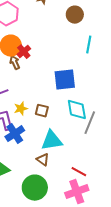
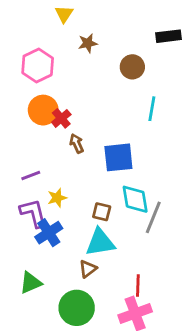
brown arrow: (15, 63) -> (77, 143), moved
brown square: (42, 111) -> (102, 212), moved
brown triangle: (43, 160) -> (88, 269), turned 48
red line: (79, 172) -> (138, 286), turned 63

